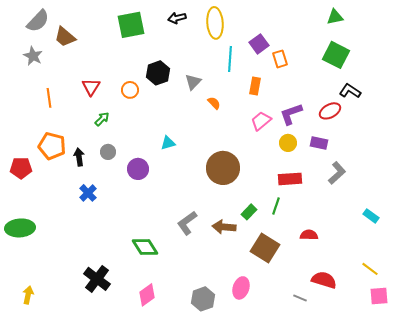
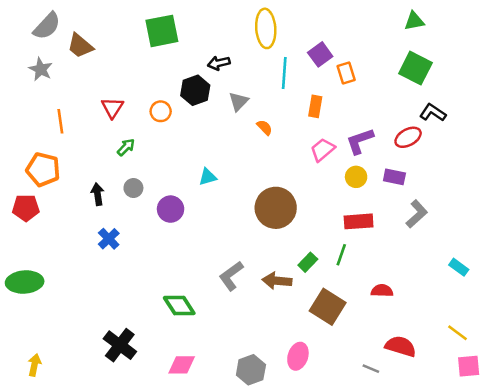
black arrow: (177, 18) -> (219, 63), moved
orange pentagon: (52, 146) -> (43, 169), moved
pink diamond: (147, 295) -> (182, 365), turned 35

